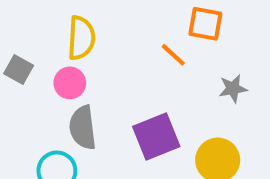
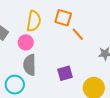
orange square: (205, 24) -> (63, 18), moved
purple square: (156, 137) -> (65, 73), size x0.7

